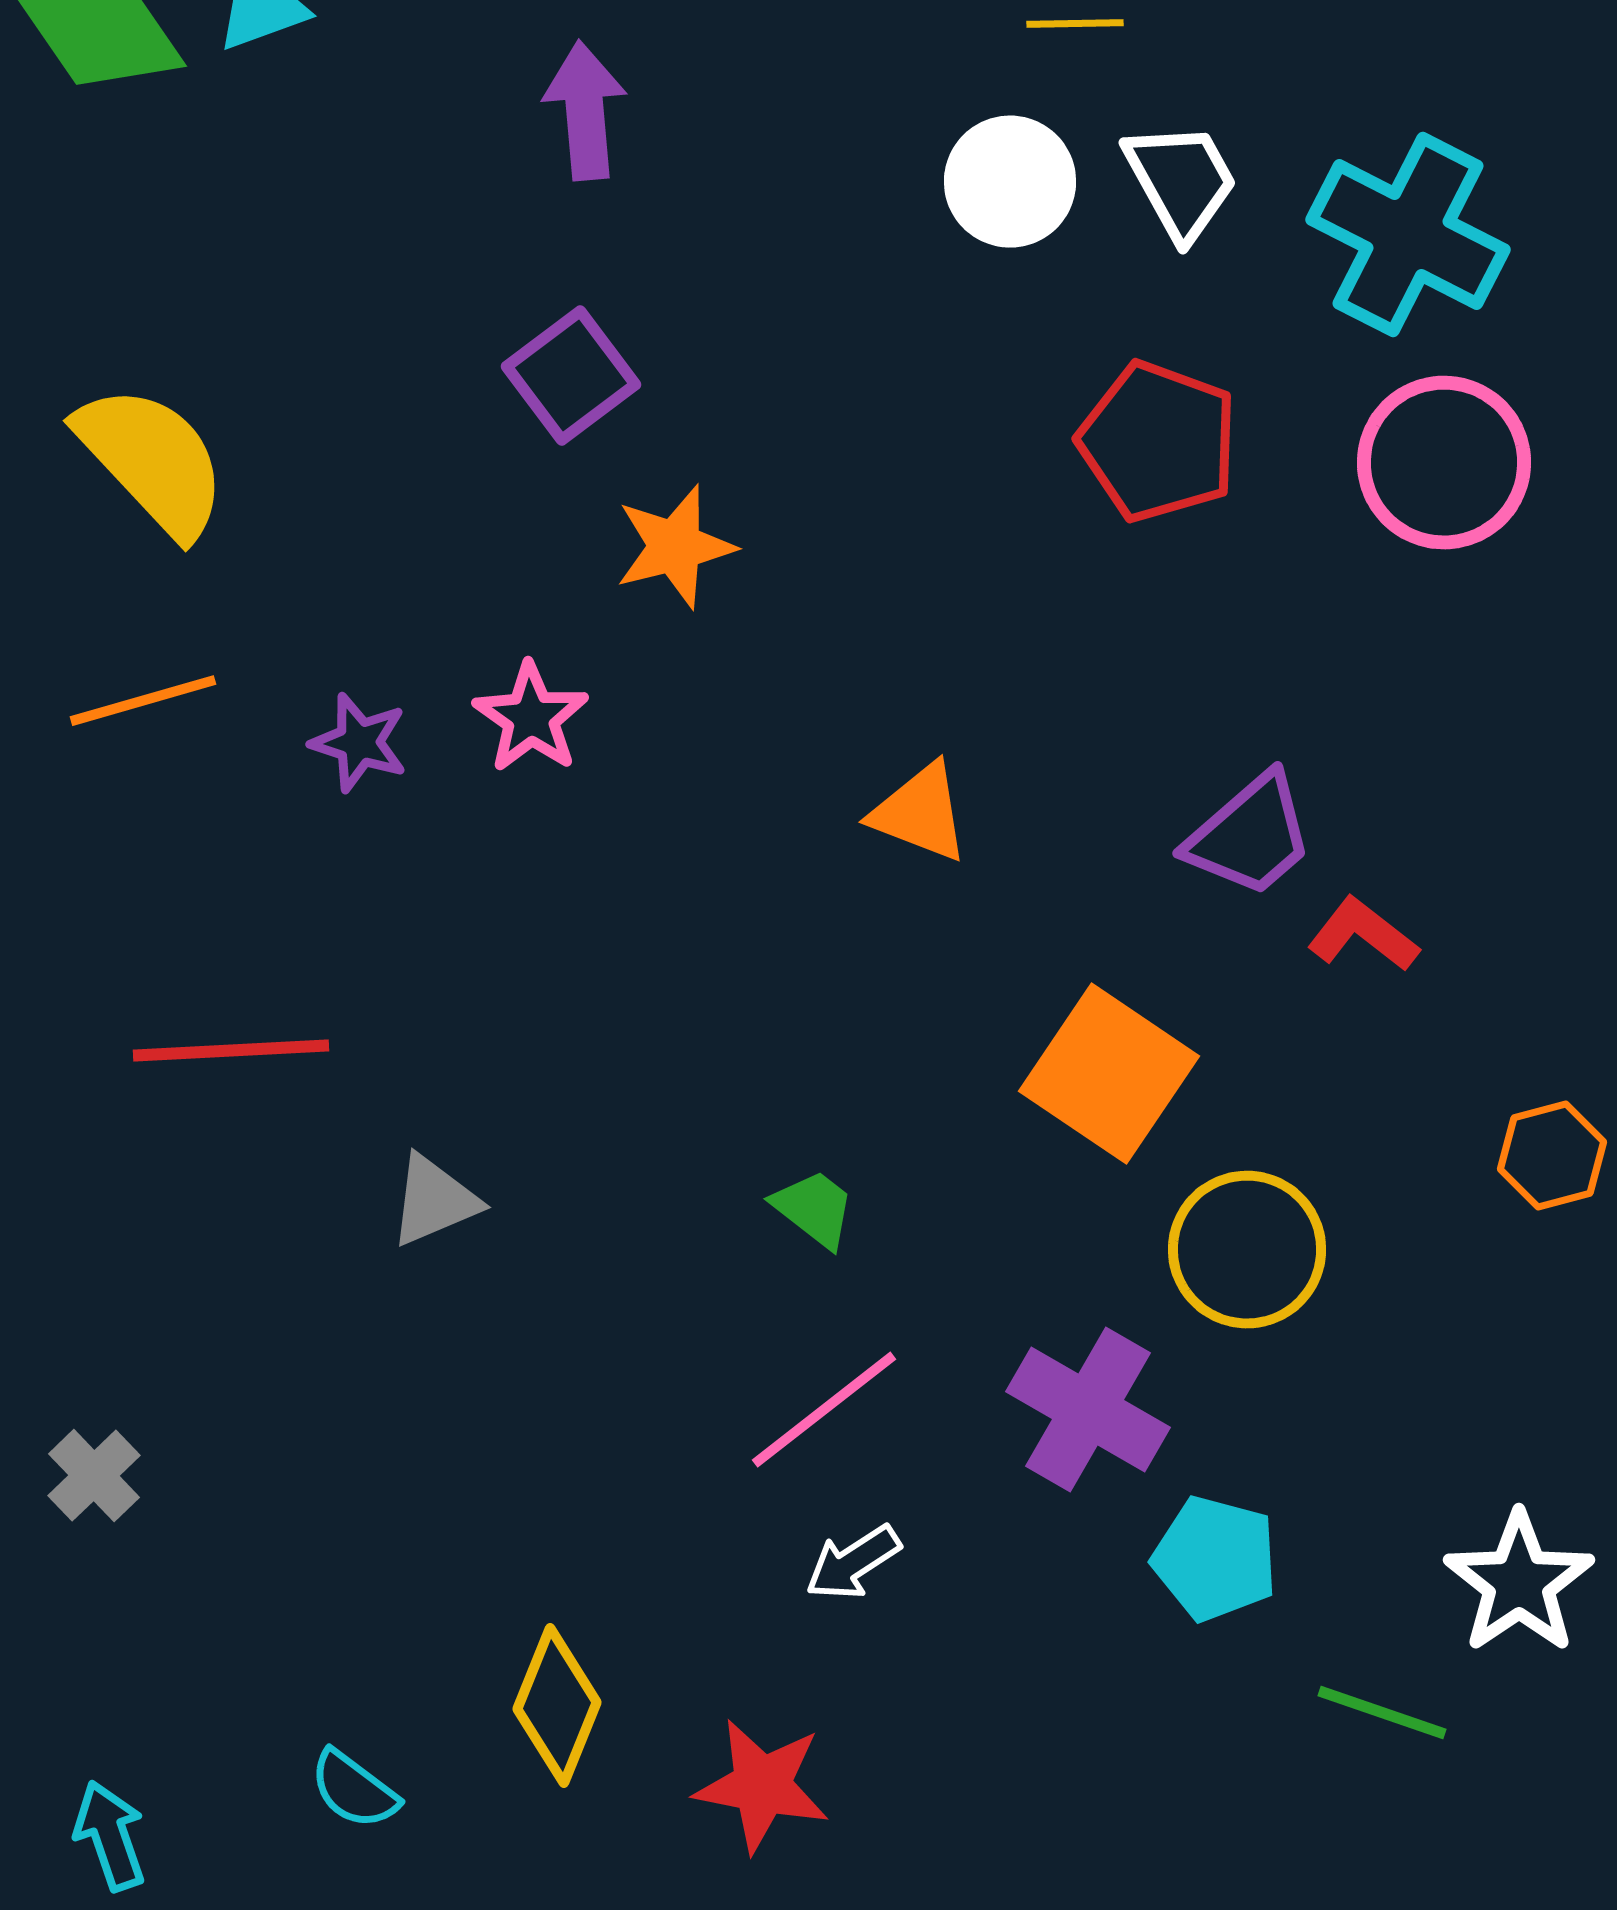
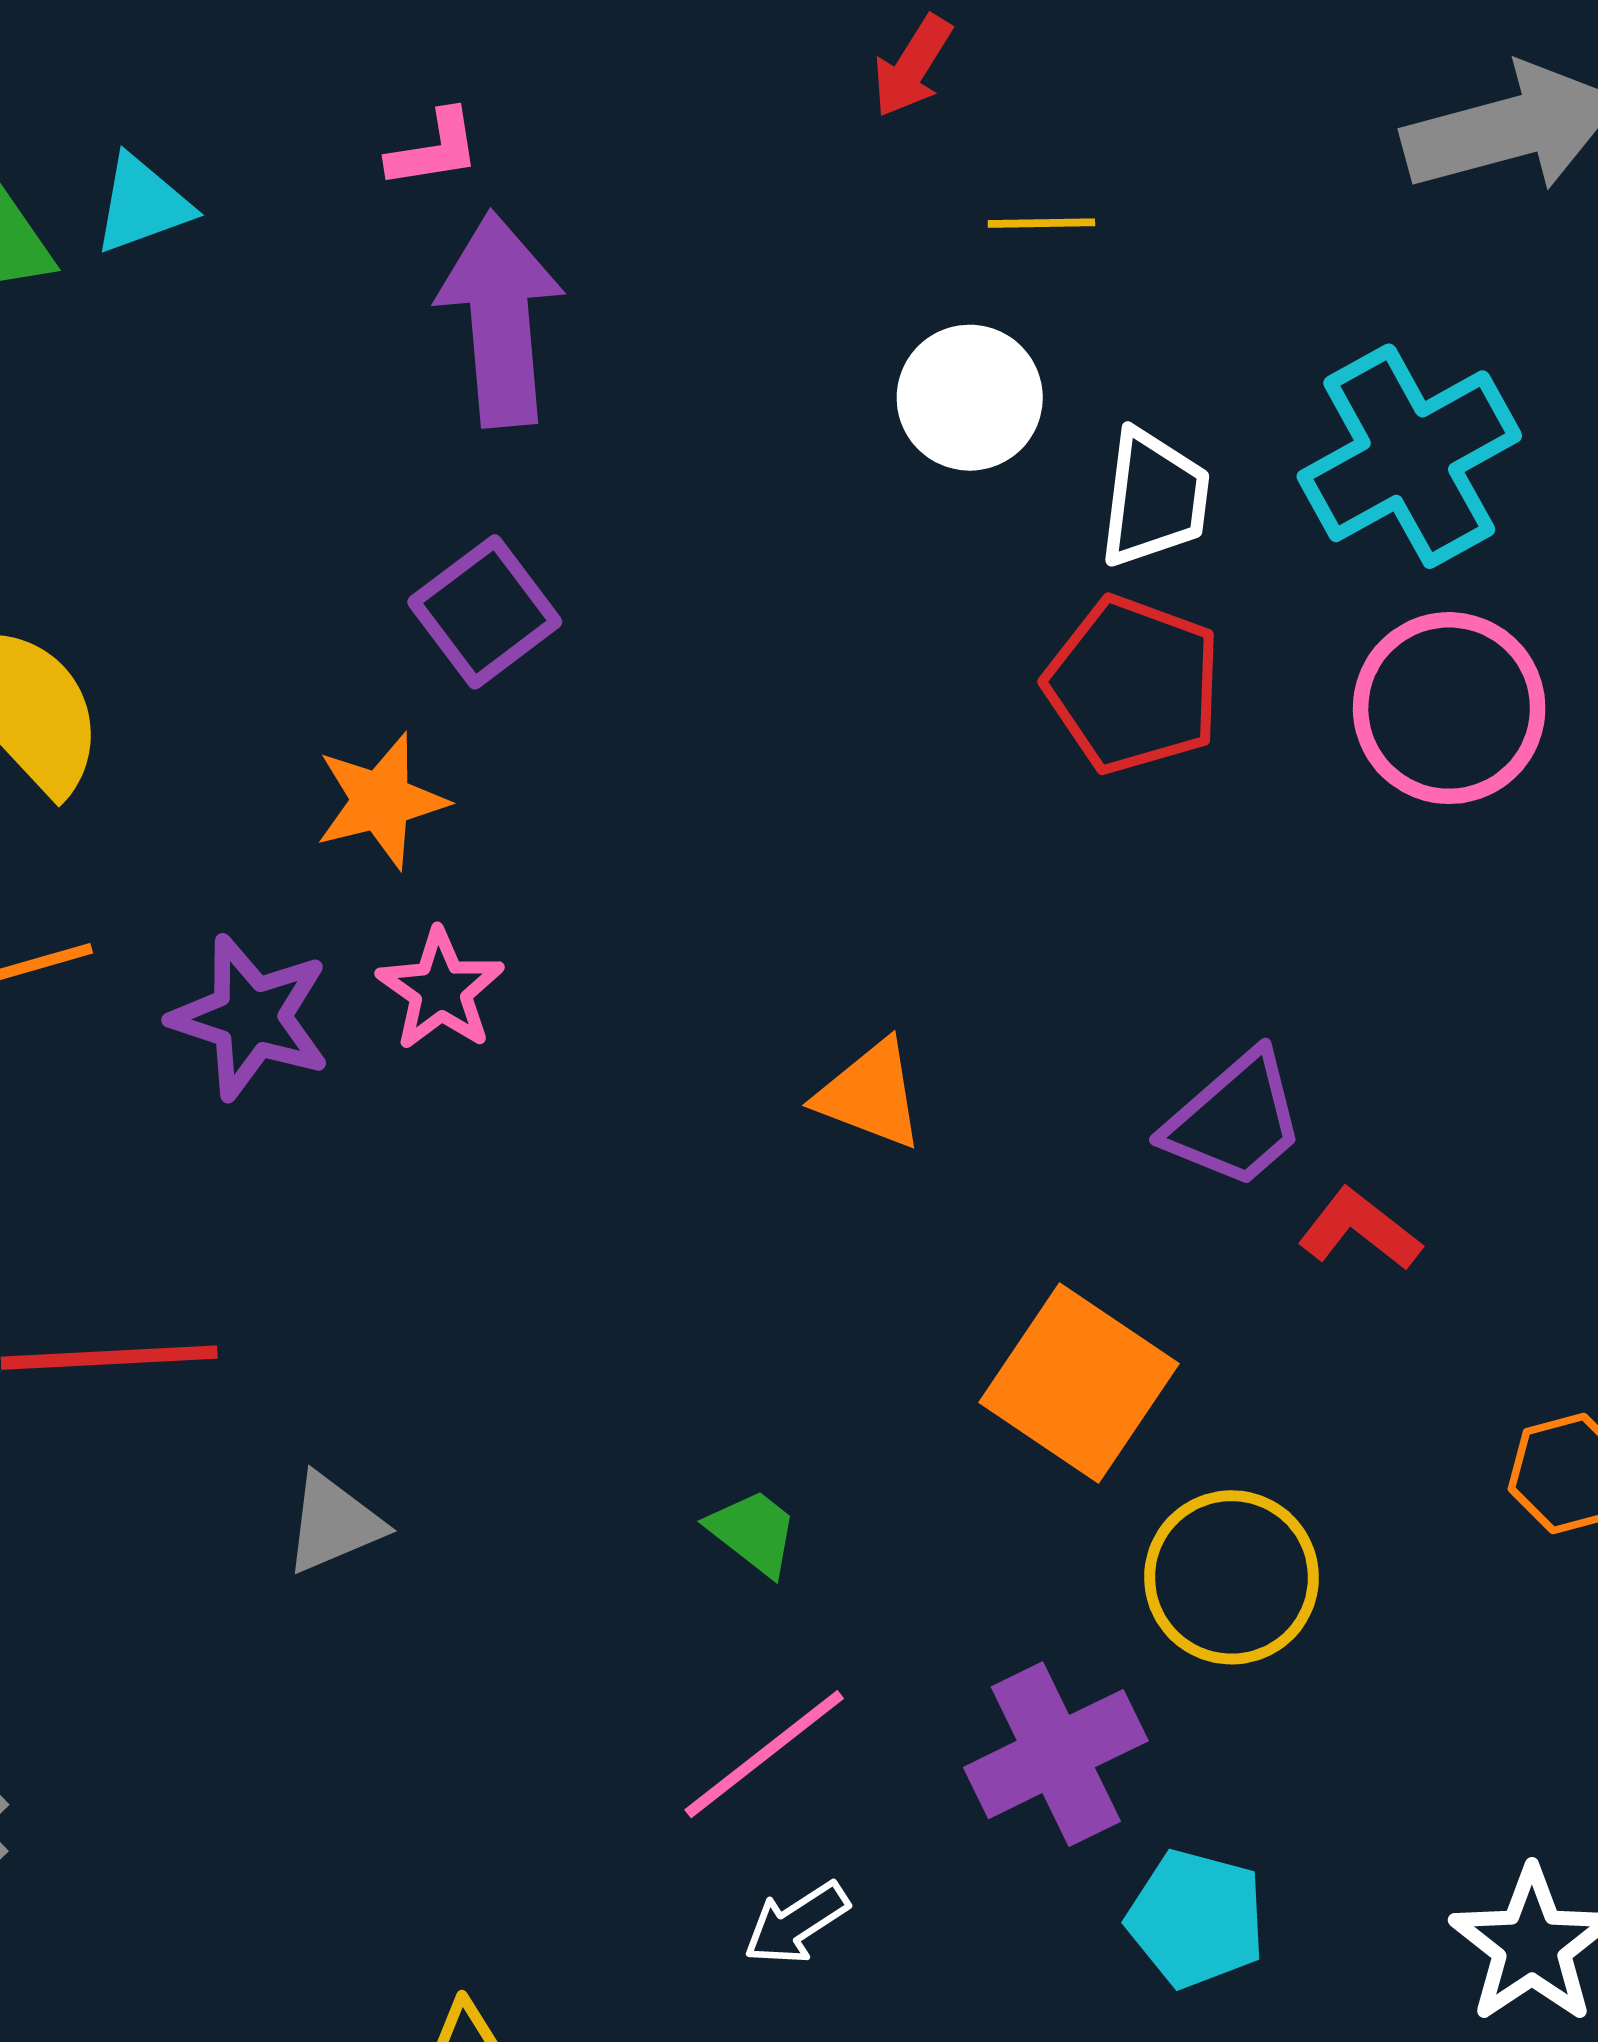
purple arrow: (585, 111) -> (500, 319), size x1.4
white trapezoid: (1181, 181) -> (1154, 498), moved, turned 36
cyan cross: (1408, 235) -> (1409, 456), turned 34
orange star: (675, 547) -> (381, 801), moved
purple star: (359, 743) -> (251, 1017), size x1.5
purple cross: (1088, 1410) -> (1056, 1754), turned 34

